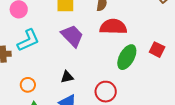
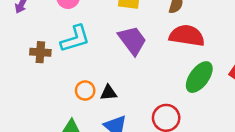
black triangle: (67, 77) -> (109, 93), moved
orange circle: (28, 85) -> (85, 91), moved

